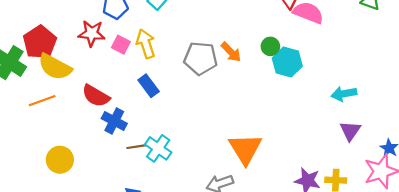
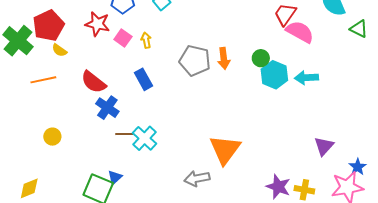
yellow arrow: (146, 44) -> (146, 40), size x0.6
orange arrow: (231, 52) -> (224, 58), turned 30
yellow semicircle: (55, 67) -> (59, 50), size x0.5
cyan arrow: (344, 94) -> (306, 78), moved
yellow circle: (60, 160) -> (52, 137), size x0.7

